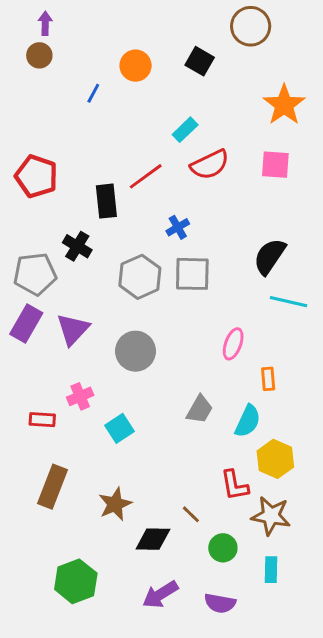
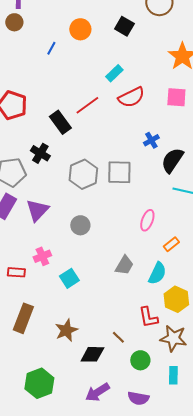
black rectangle: (106, 201) -> (60, 122), turned -30
blue cross: (178, 227) -> (151, 140), moved
gray circle: (136, 351) -> (80, 225), size x0.7
orange rectangle: (268, 379) -> (171, 244), turned 56

